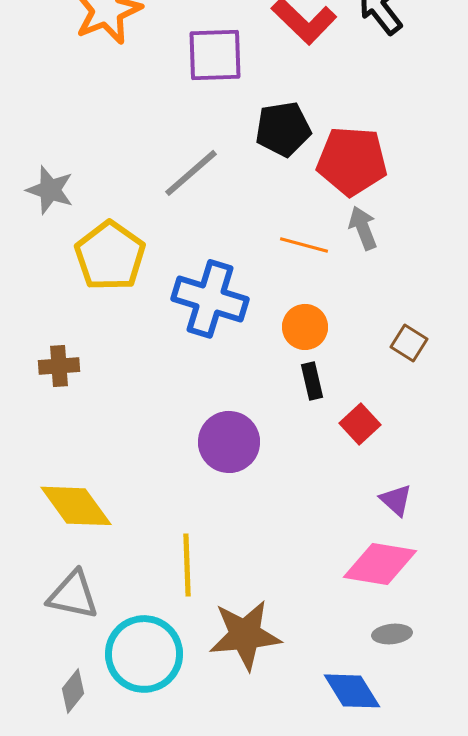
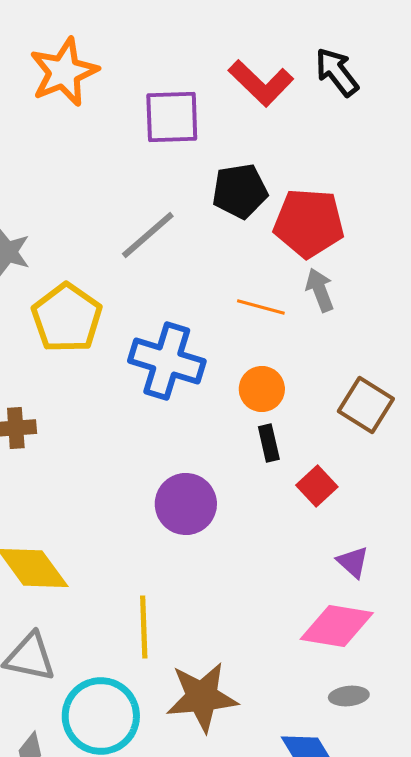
brown square: (409, 343) -> (366, 405), size x1.5

